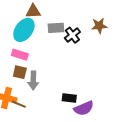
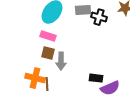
black cross: (72, 35) -> (99, 17), turned -35
brown line: (19, 104) -> (47, 84), turned 64

